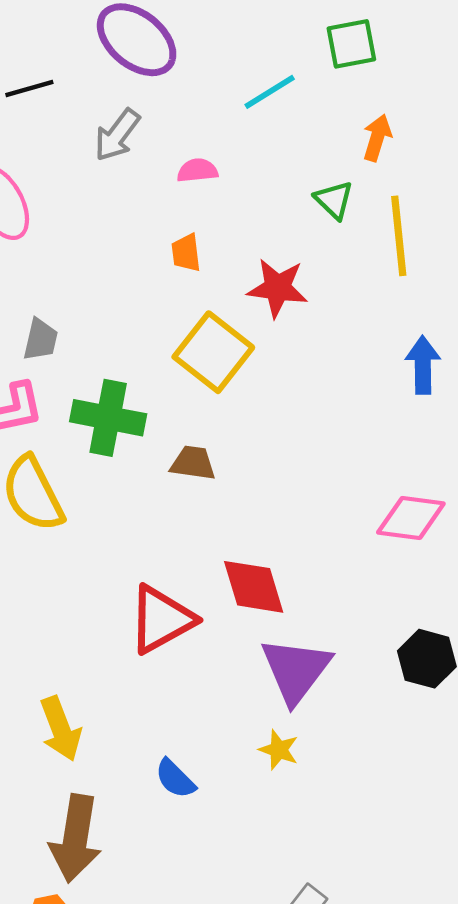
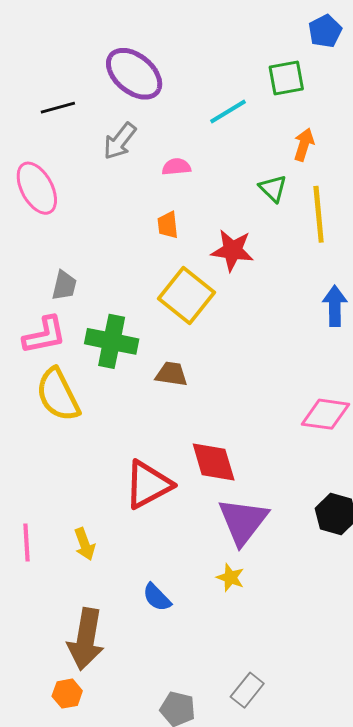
yellow arrow: (61, 729) -> (85, 544), moved, size x0.7

